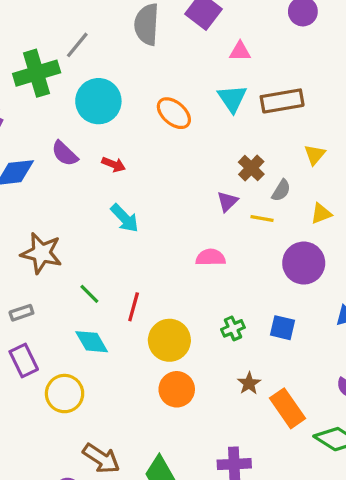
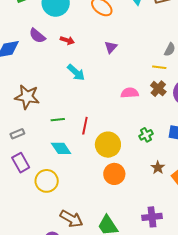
brown cross: (251, 168) -> (158, 89), moved
purple triangle: (227, 201) -> (111, 47), moved
green line: (89, 294) -> (58, 120), turned -48

